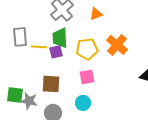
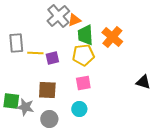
orange triangle: (96, 14) -> (74, 20), moved
green trapezoid: (60, 38) -> (85, 35), moved
orange cross: (117, 45) -> (112, 37), moved

